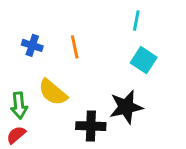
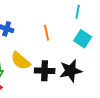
orange line: (75, 47) -> (47, 33), moved
black cross: (91, 126) -> (45, 71), moved

